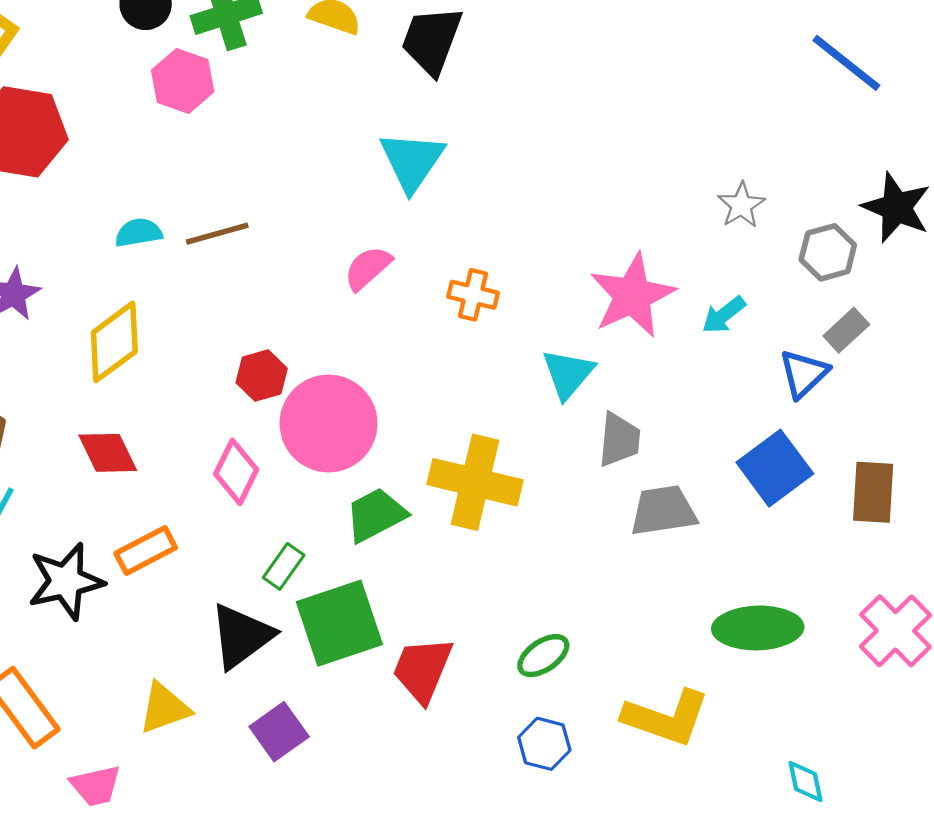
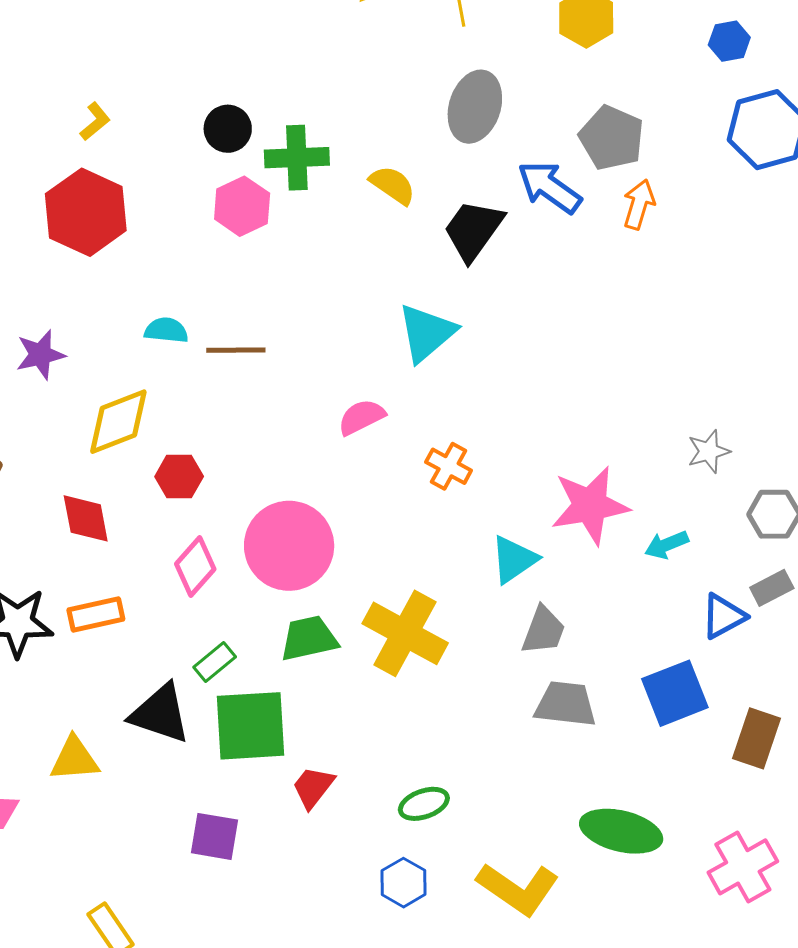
red hexagon: (262, 375) -> (179, 476), moved
black triangle: (241, 636) -> (160, 714), turned 40
red trapezoid: (422, 670) -> (313, 787), size x0.7
purple square: (279, 732) -> (215, 836), moved, turned 30

